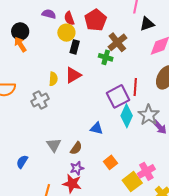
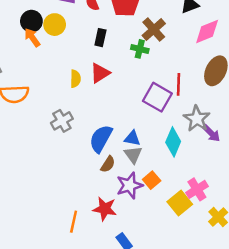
yellow circle: (66, 33) -> (55, 25), moved
purple square: (118, 96) -> (157, 97), turned -30
gray cross: (40, 100) -> (62, 121), moved
cyan diamond: (127, 116) -> (173, 142), moved
gray triangle: (54, 145) -> (133, 155), moved
blue semicircle: (22, 162) -> (101, 139), moved, size x1.6
purple star: (77, 168) -> (130, 185), moved, size x1.5

